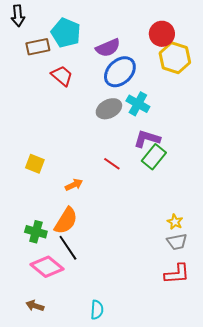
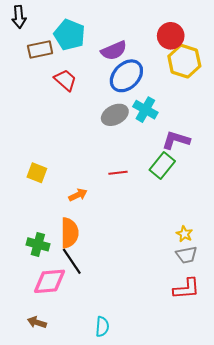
purple L-shape: (147, 139) -> (176, 140), moved
red line: (112, 164) -> (118, 173), turned -42
orange semicircle: (66, 221) -> (70, 233), turned -32
pink diamond: (47, 267) -> (50, 281), turned -44

